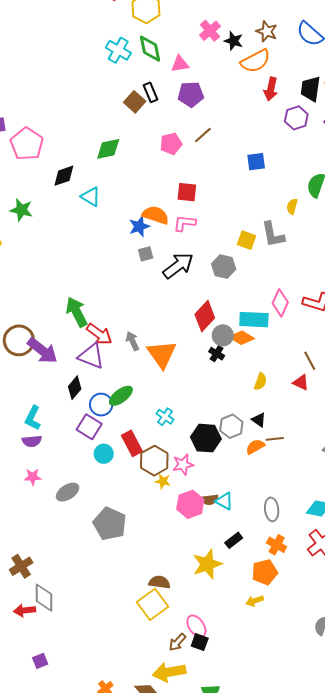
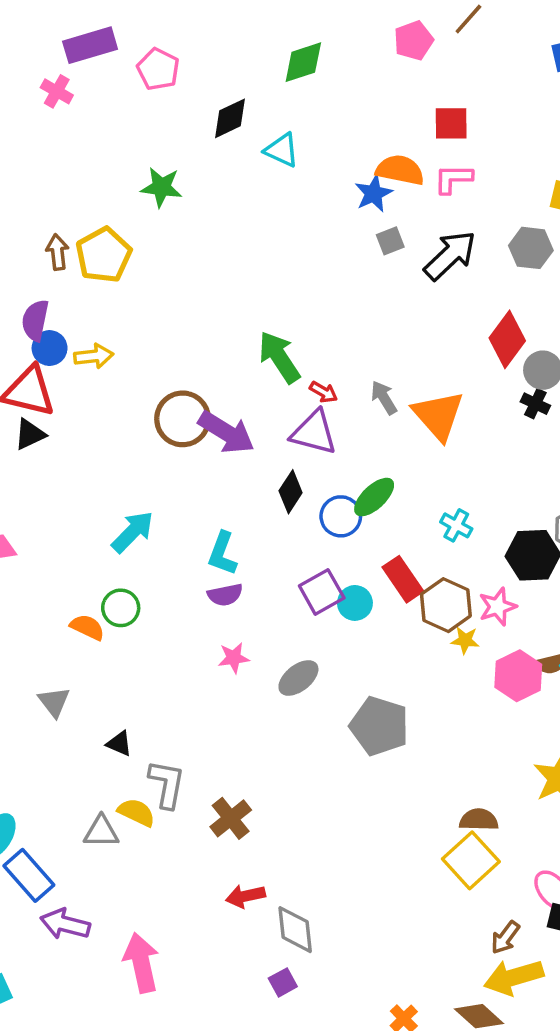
pink pentagon: (27, 144) -> (158, 69), size x0.7
red arrow: (99, 334) -> (324, 392), size x0.6
purple square: (89, 427) -> (322, 592), moved, turned 35
gray diamond: (44, 598) -> (295, 930), moved
brown arrow: (177, 642) -> (505, 937), moved

